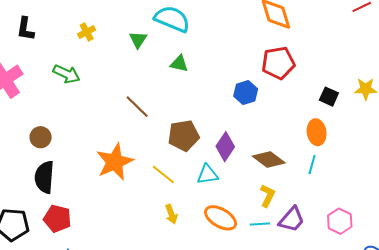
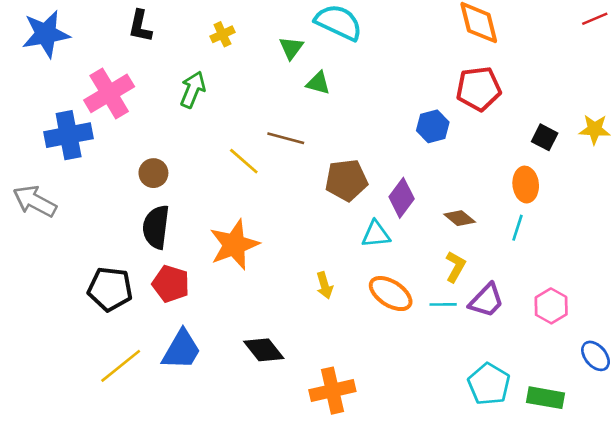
green triangle: (179, 64) -> (318, 83), moved
green arrow: (67, 74) -> (193, 90), turned -96
brown line: (137, 107) -> (286, 138), turned -32
brown diamond: (269, 160) -> (460, 218), size x0.7
orange star: (115, 162) -> (234, 245), moved
yellow line: (163, 174) -> (244, 161), moved

